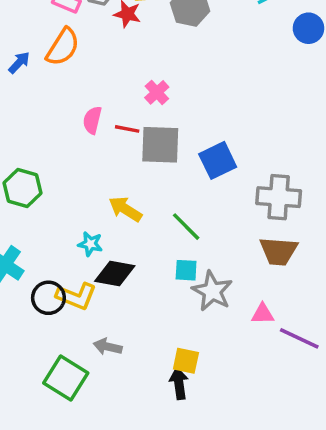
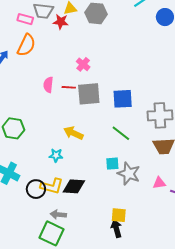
blue square: (218, 160) -> (123, 99), turned 30
green line: (186, 227) -> (121, 133), moved
black diamond: (115, 274) -> (74, 186), moved
gray arrow: (108, 347) -> (58, 214), moved

